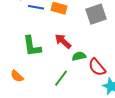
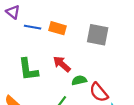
gray square: (96, 14) -> (98, 35), turned 30

